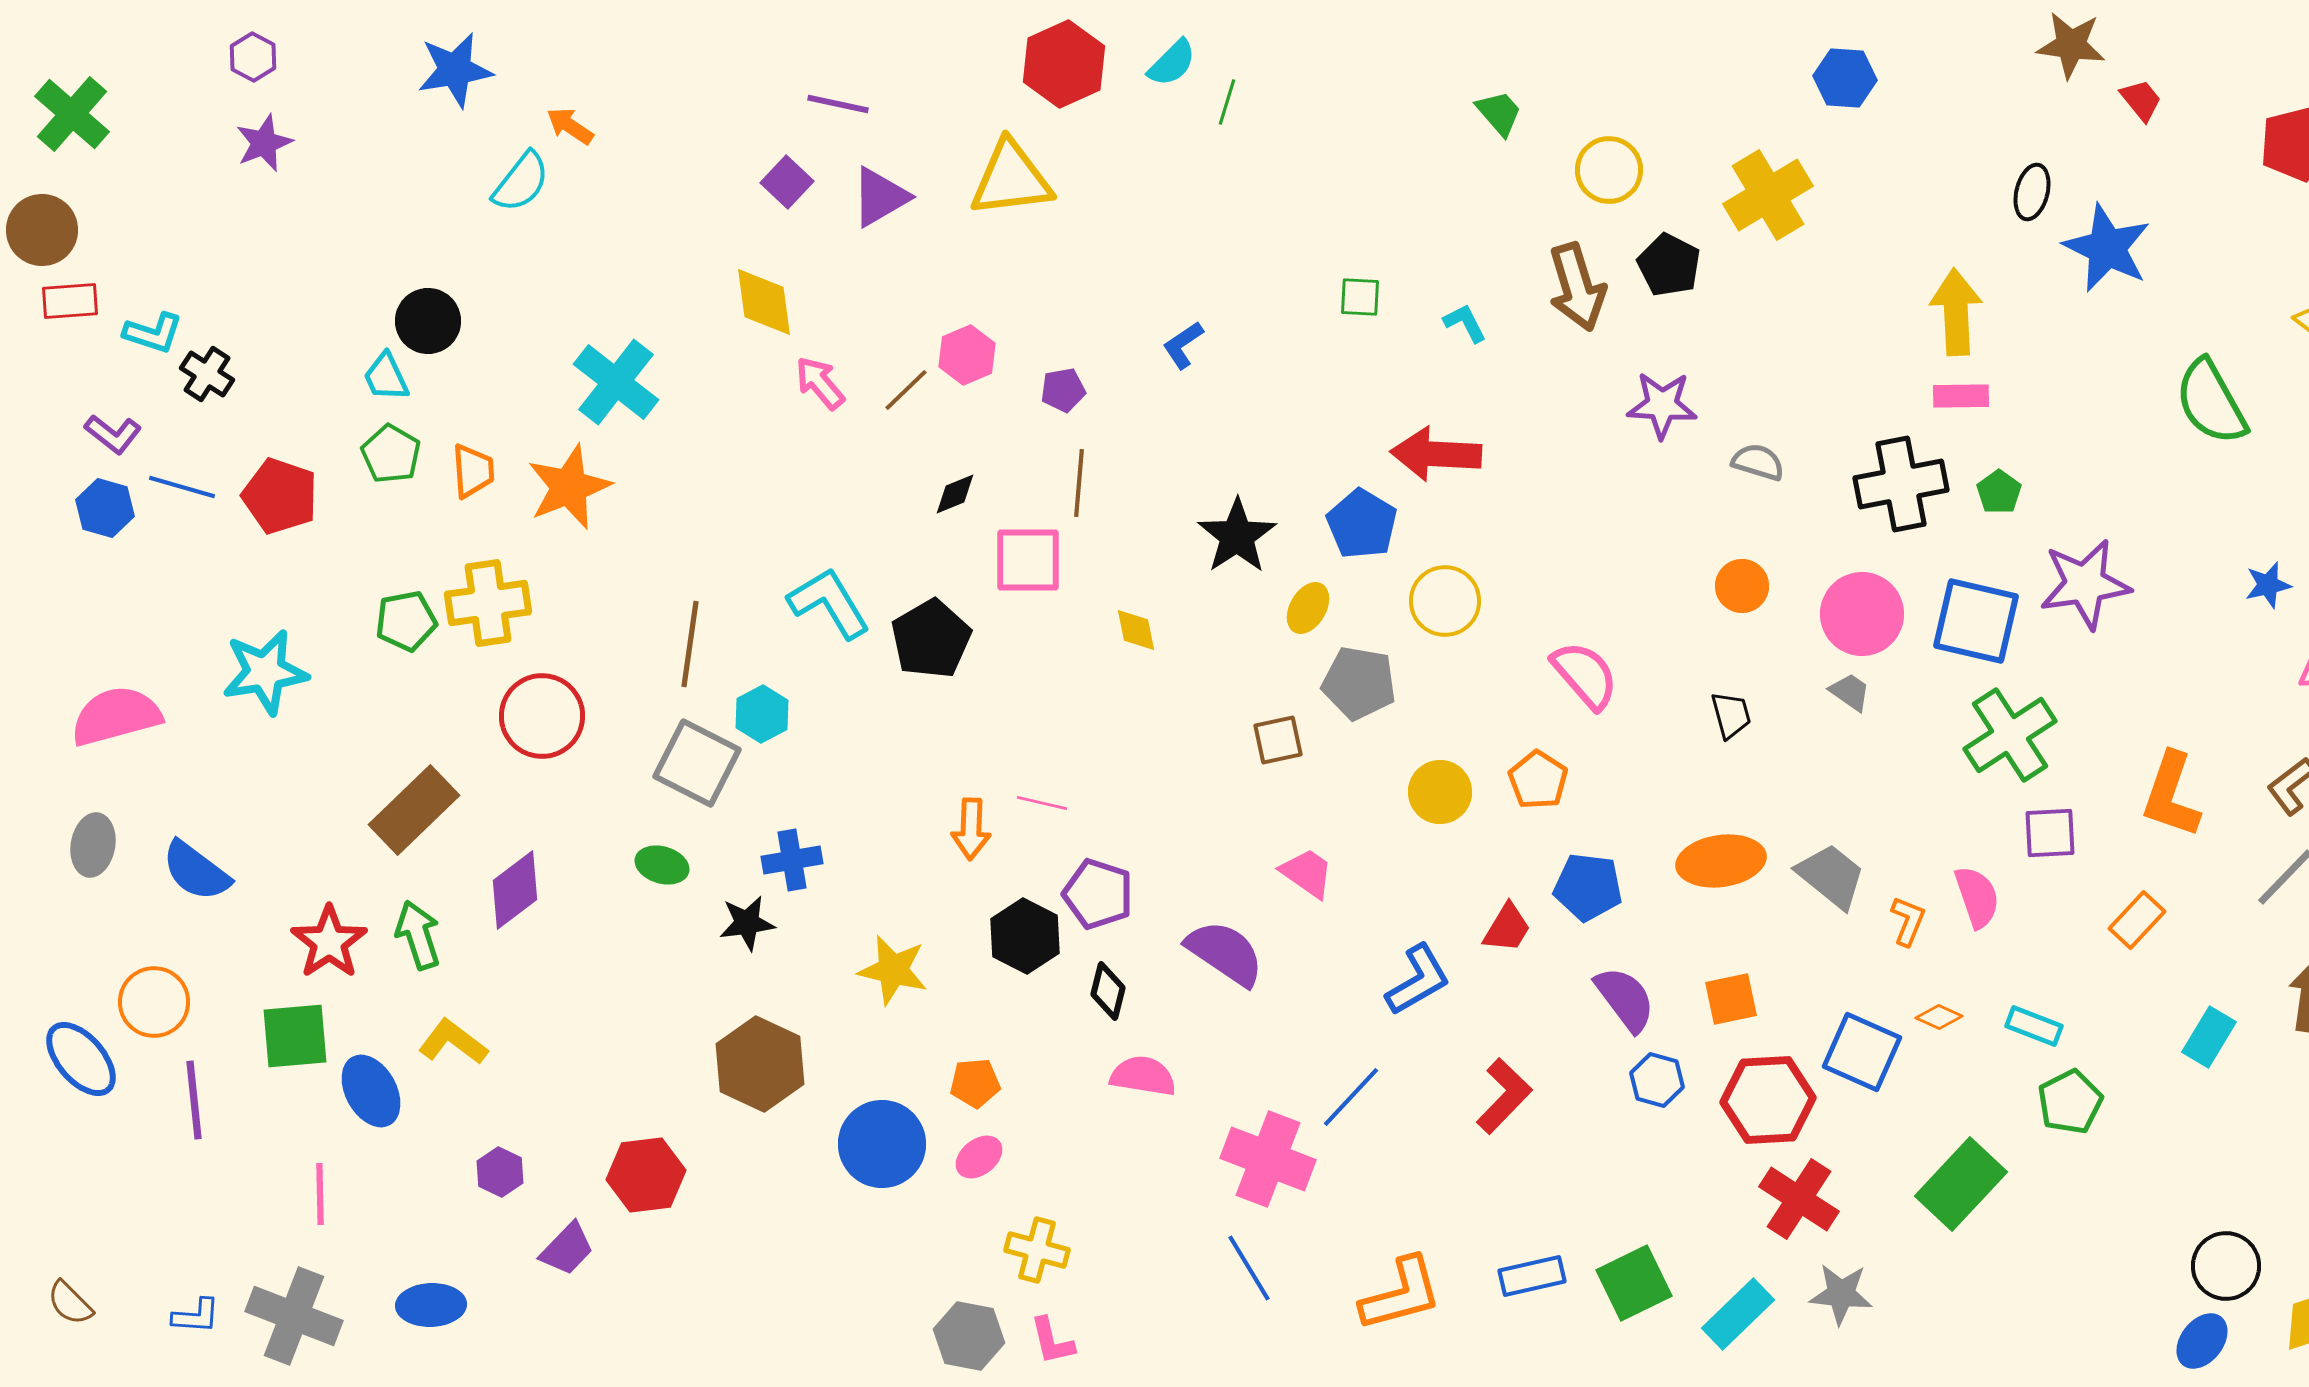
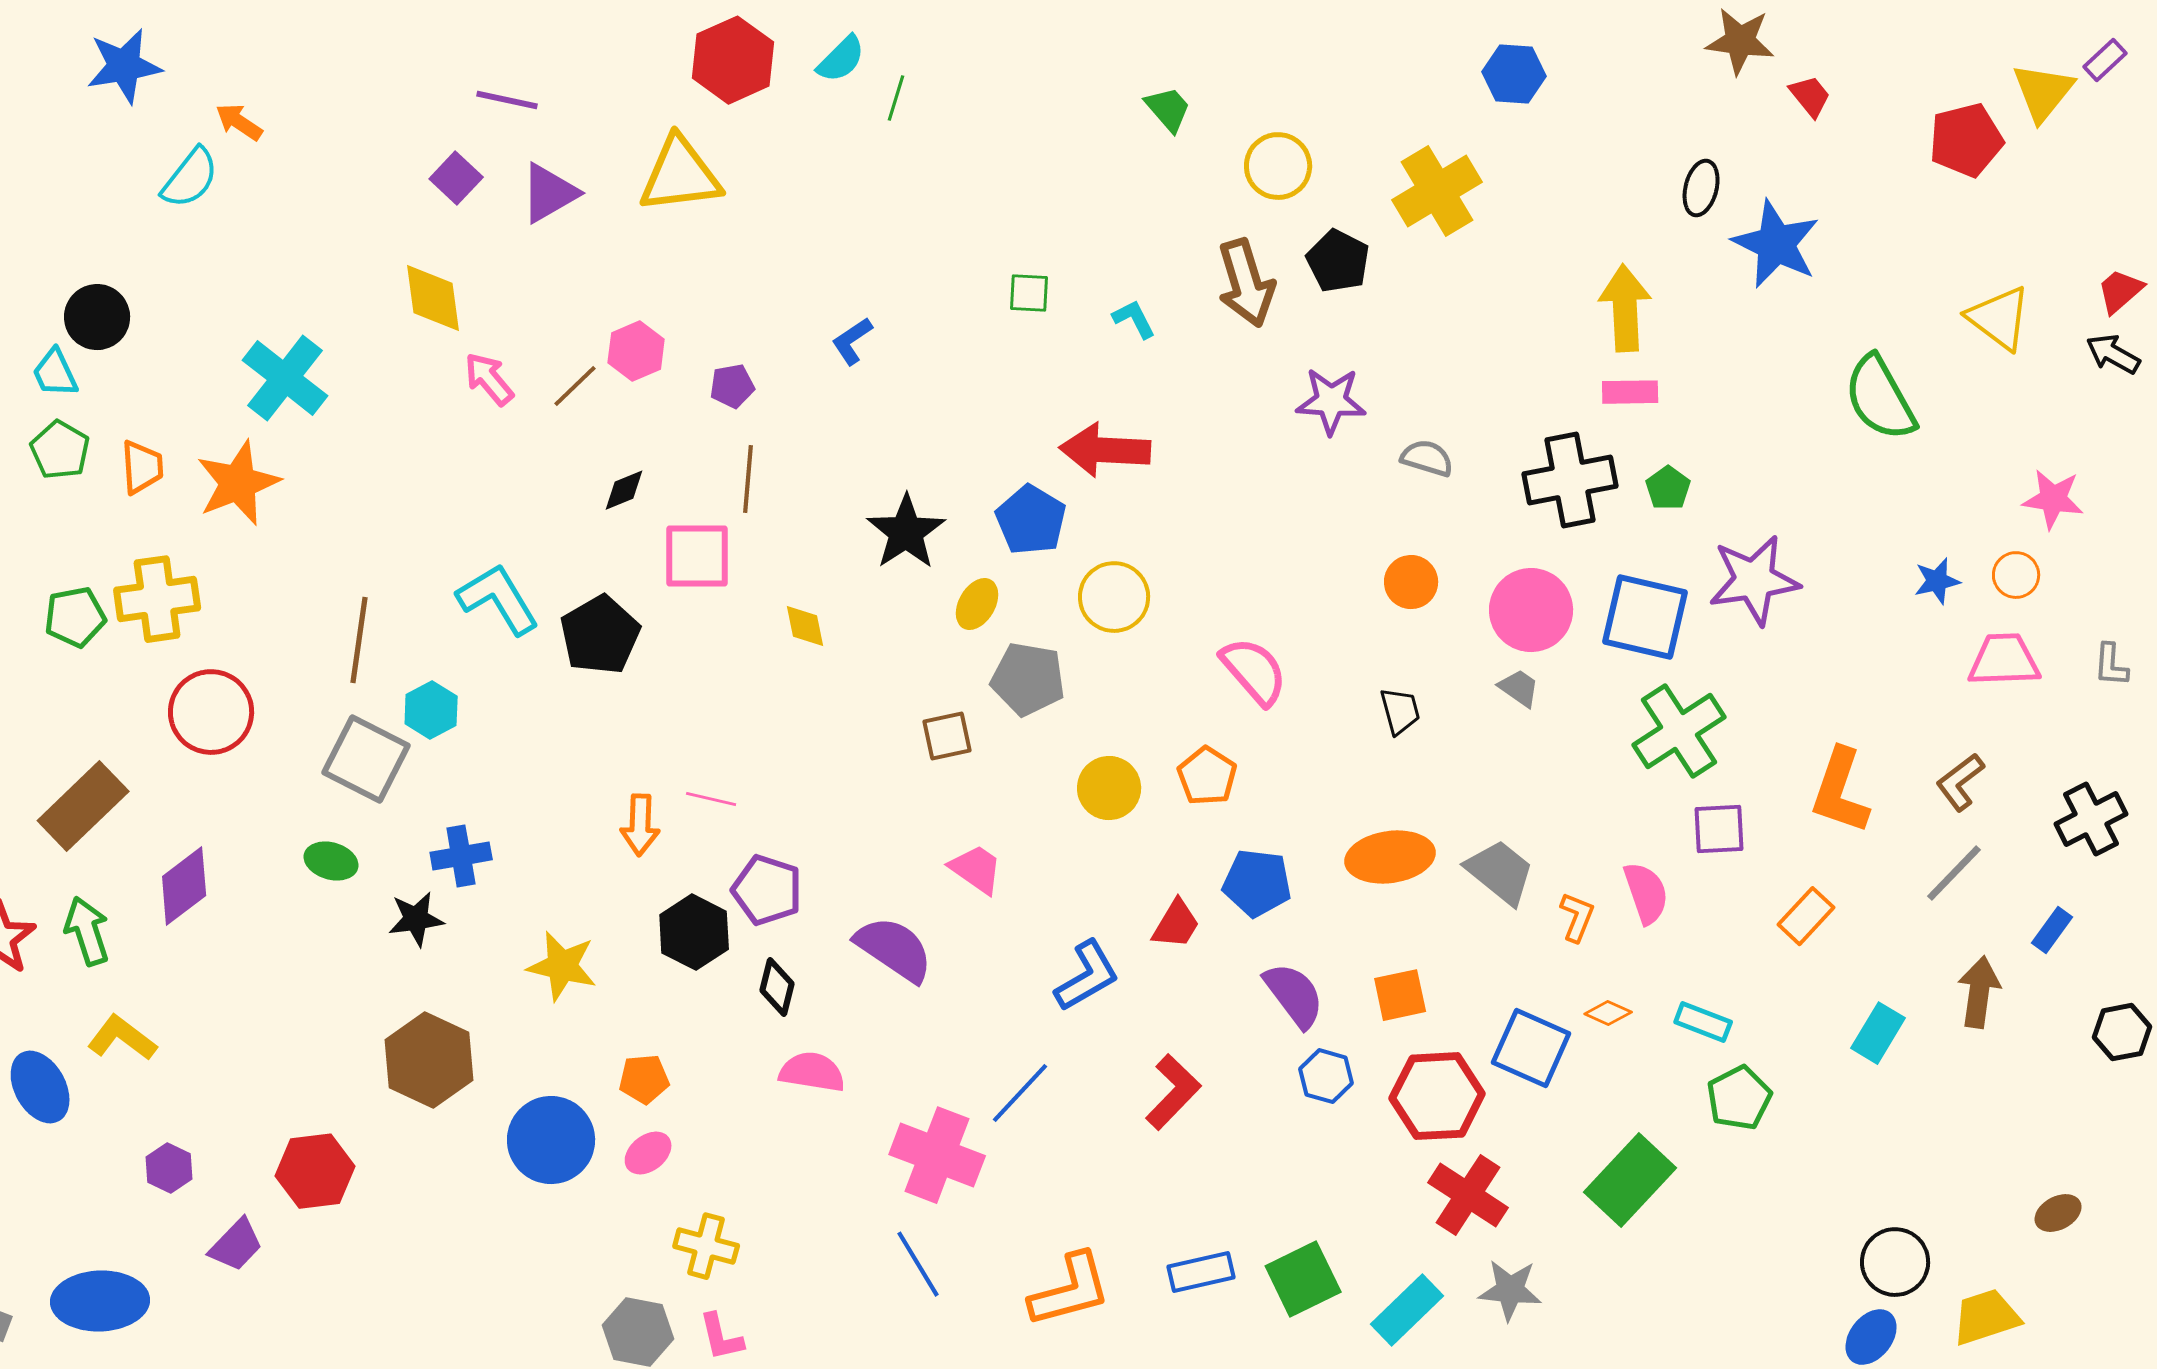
blue ellipse: (431, 1305) -> (100, 1301), size x1.4

